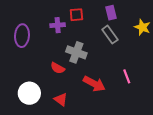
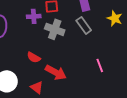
gray cross: (76, 52) -> (55, 29), moved
red arrow: (94, 84) -> (56, 72), moved

